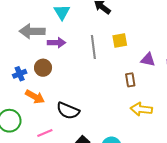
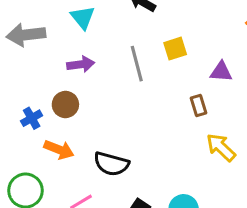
gray arrow: (32, 31) -> (26, 35), moved
yellow arrow: (141, 109) -> (221, 147), turned 45

